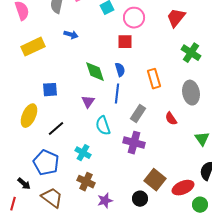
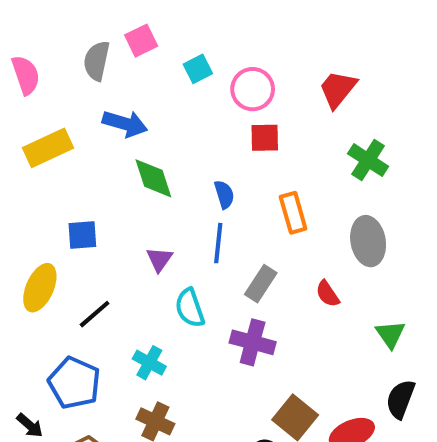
blue arrow: (71, 35) -> (125, 124), size x1.5
red square: (125, 42) -> (265, 138), moved
green diamond: (95, 72) -> (153, 178), moved

